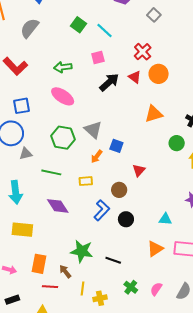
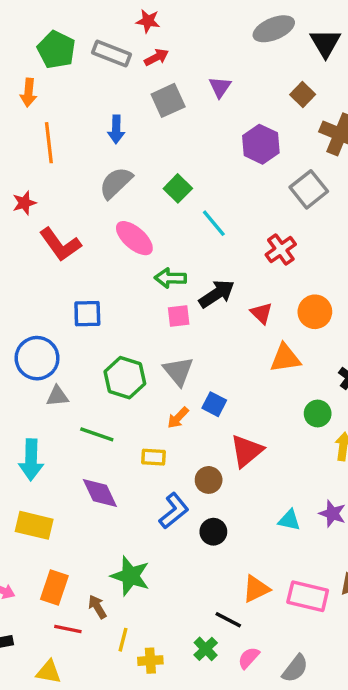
gray square: (154, 15) -> (309, 189), size x1.5
gray semicircle: (30, 28) -> (116, 183), moved
cyan line: (104, 30) -> (214, 223), moved
pink square: (98, 58) -> (179, 316), moved
green arrow: (63, 67) -> (170, 278), moved
orange circle: (159, 74) -> (315, 312), moved
red triangle: (135, 77) -> (261, 313), moved
pink ellipse: (63, 96) -> (134, 238), moved
blue square: (21, 106) -> (87, 314), moved
red triangle: (139, 170) -> (247, 451), size x1.5
cyan triangle: (165, 219) -> (289, 520), moved
black line: (113, 260) -> (228, 620), moved

